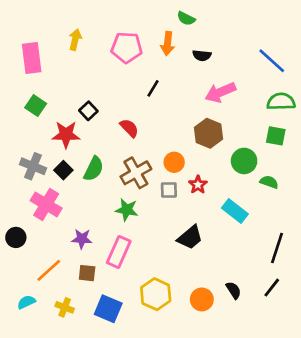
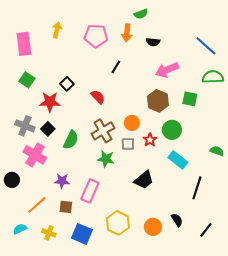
green semicircle: (186, 18) -> (141, 14), turned -48
green square: (276, 136) -> (190, 99), moved
green circle: (244, 161) -> (172, 130), moved
green semicircle: (94, 169) -> (71, 140), moved
green semicircle: (269, 182) -> (217, 151), moved
green star: (127, 210) -> (106, 159), moved
black line: (277, 248) -> (197, 188), moved
black line: (272, 288) -> (206, 230), moved

